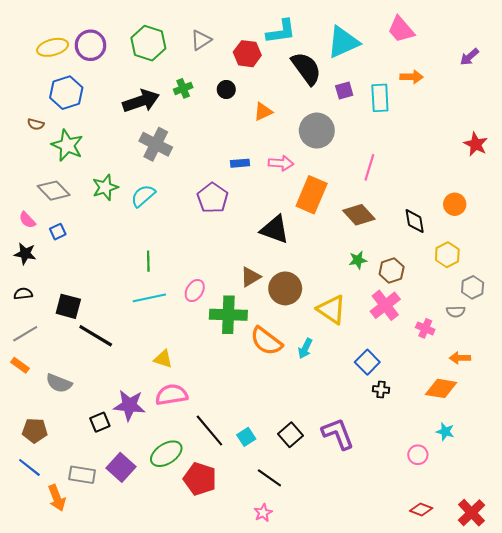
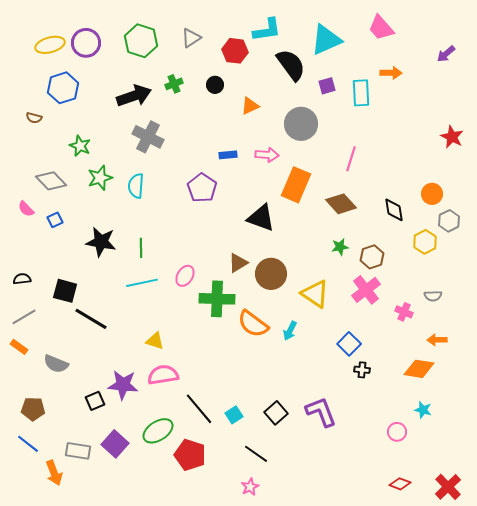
green star: (67, 145) -> (80, 146), moved, size x0.7
cyan semicircle: (143, 196) -> (136, 186), turned -45
black star: (25, 254) -> (101, 242), moved, size x1.4
gray hexagon: (473, 287) -> (449, 221), moved

